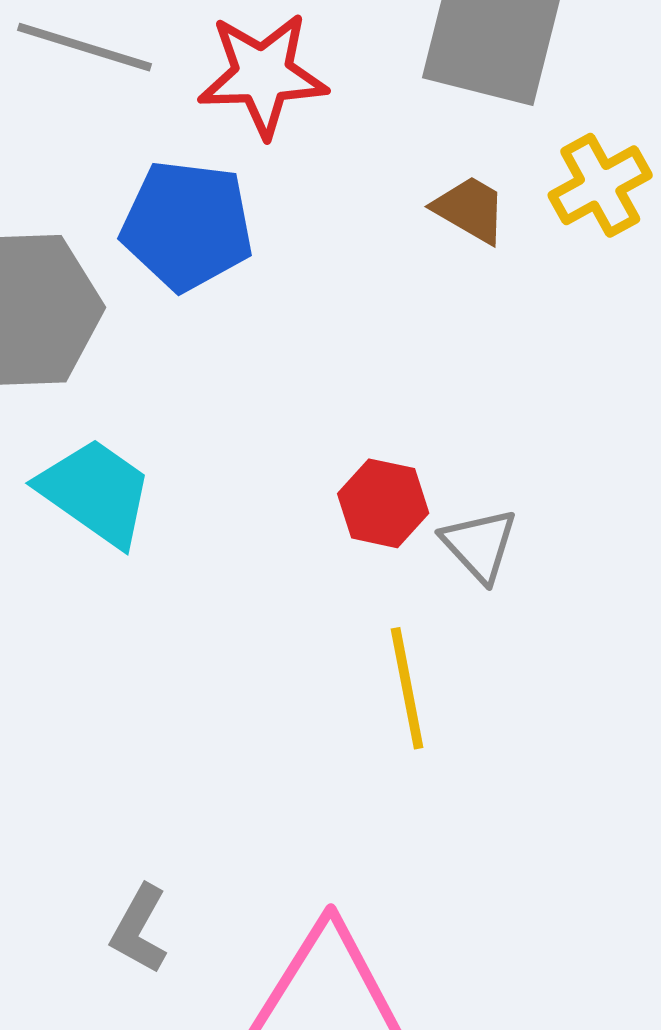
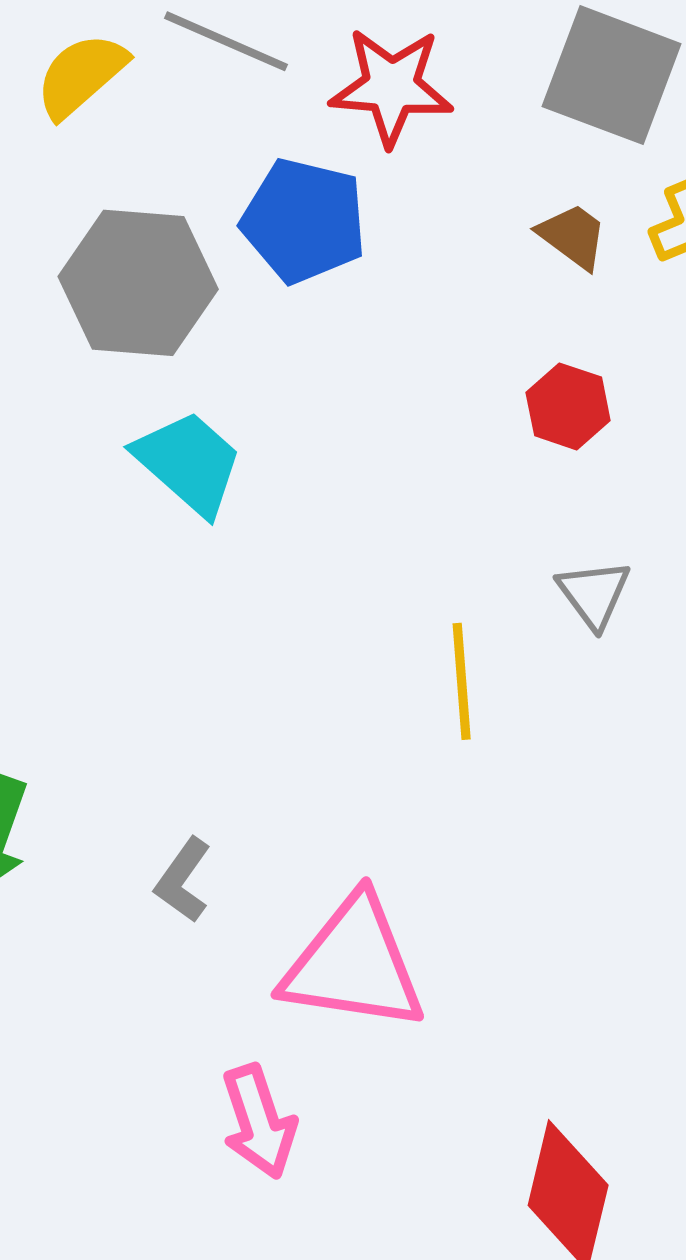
red hexagon: (383, 503) -> (568, 406), moved
gray triangle: (480, 545) -> (594, 594), moved

